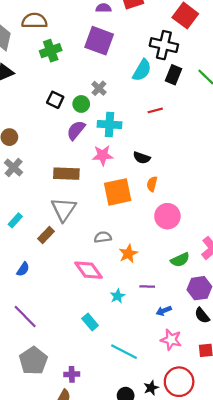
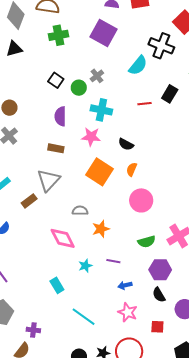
black rectangle: (174, 75) -> (170, 94), moved
purple semicircle: (76, 130) -> (60, 116), moved, turned -48
brown rectangle: (66, 174) -> (56, 148), size x0.7
orange square: (118, 192) -> (100, 172), turned 36

